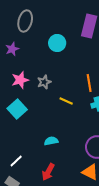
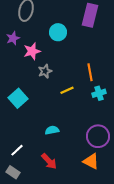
pink star: (20, 80) -> (32, 51), moved
yellow line: (66, 101) -> (67, 90), turned -48
red arrow: (48, 172) -> (49, 161), turned -72

